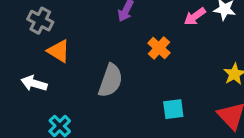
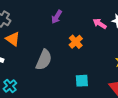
pink arrow: (195, 16) -> (100, 24), turned 64

